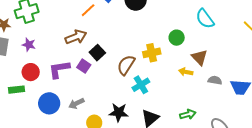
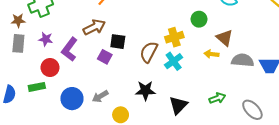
black square: (97, 53) -> (118, 42), turned -35
purple L-shape: (59, 69) -> (69, 49), moved, turned -40
gray semicircle: (215, 80) -> (243, 60), size x1.5
cyan cross: (141, 85) -> (174, 61), moved
black star: (119, 112) -> (145, 91), moved

